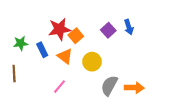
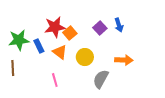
green star: (21, 43) -> (19, 40), size x1.5
pink line: (60, 87) -> (55, 80), turned -56
orange arrow: (134, 88) -> (124, 60), moved

